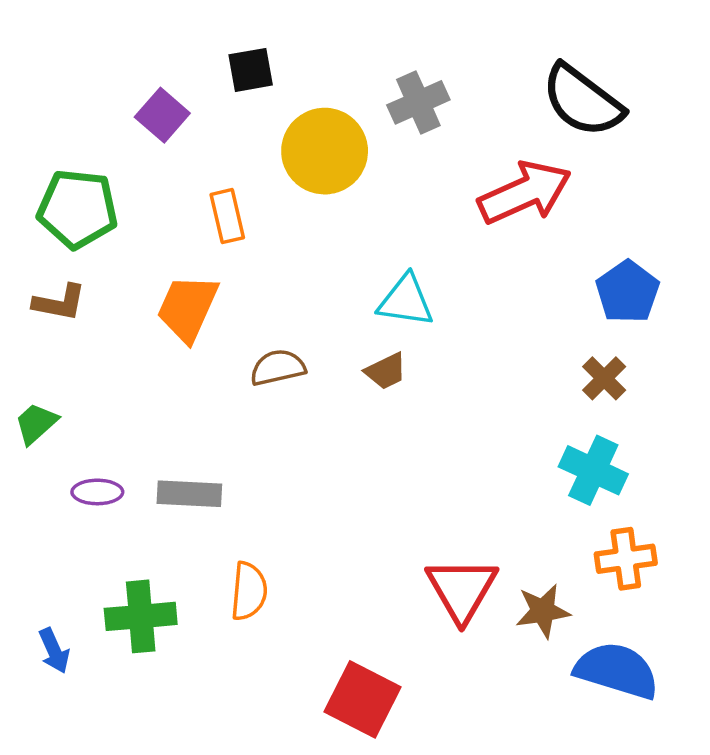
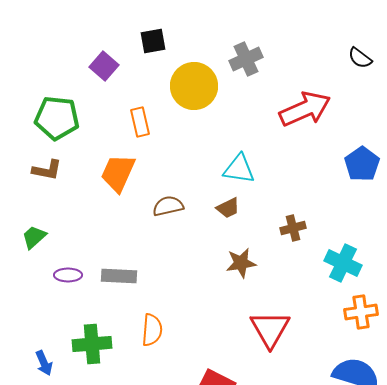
black semicircle: (582, 101) -> (360, 58), moved, size x0.5
brown cross: (604, 378) -> (293, 228), moved, turned 30
brown star: (543, 611) -> (241, 263), moved

